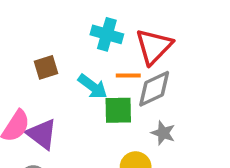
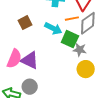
green square: (118, 110) -> (70, 39), turned 36
gray star: (163, 133) -> (80, 50), moved

